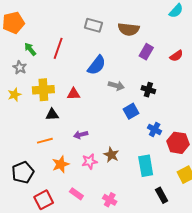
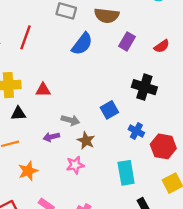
blue semicircle: (97, 65) -> (82, 44), moved
gray arrow: (116, 86) -> (70, 120), moved
black cross: (148, 90) -> (144, 87), moved, size x1.5
brown star: (111, 155) -> (86, 141), moved
pink star: (90, 161) -> (75, 165), moved

